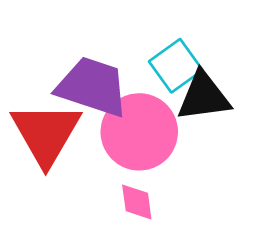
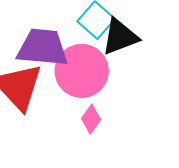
pink diamond: (137, 202) -> (91, 119), turned 56

